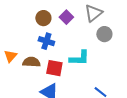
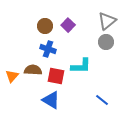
gray triangle: (93, 13) -> (107, 21), moved
orange triangle: (10, 56) -> (12, 76), moved

